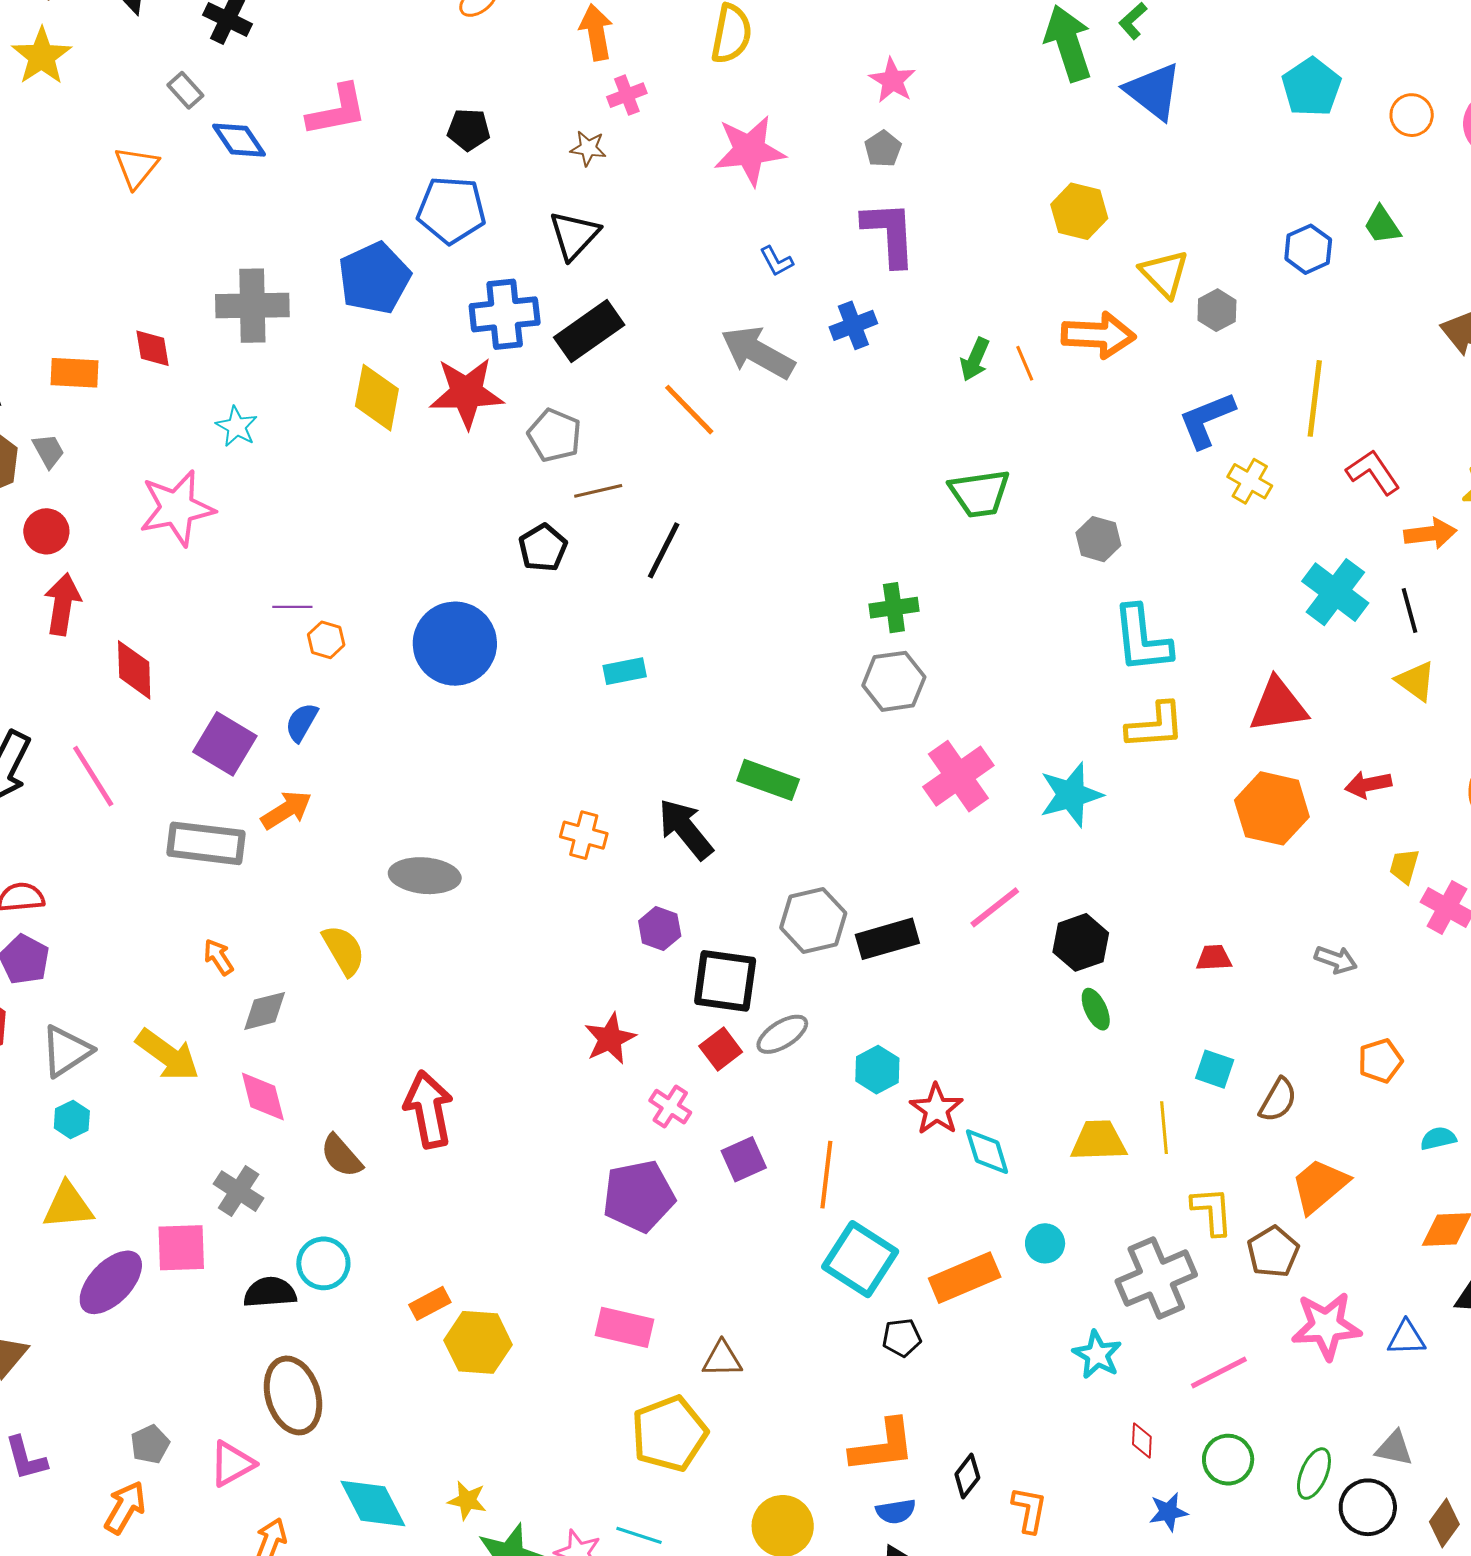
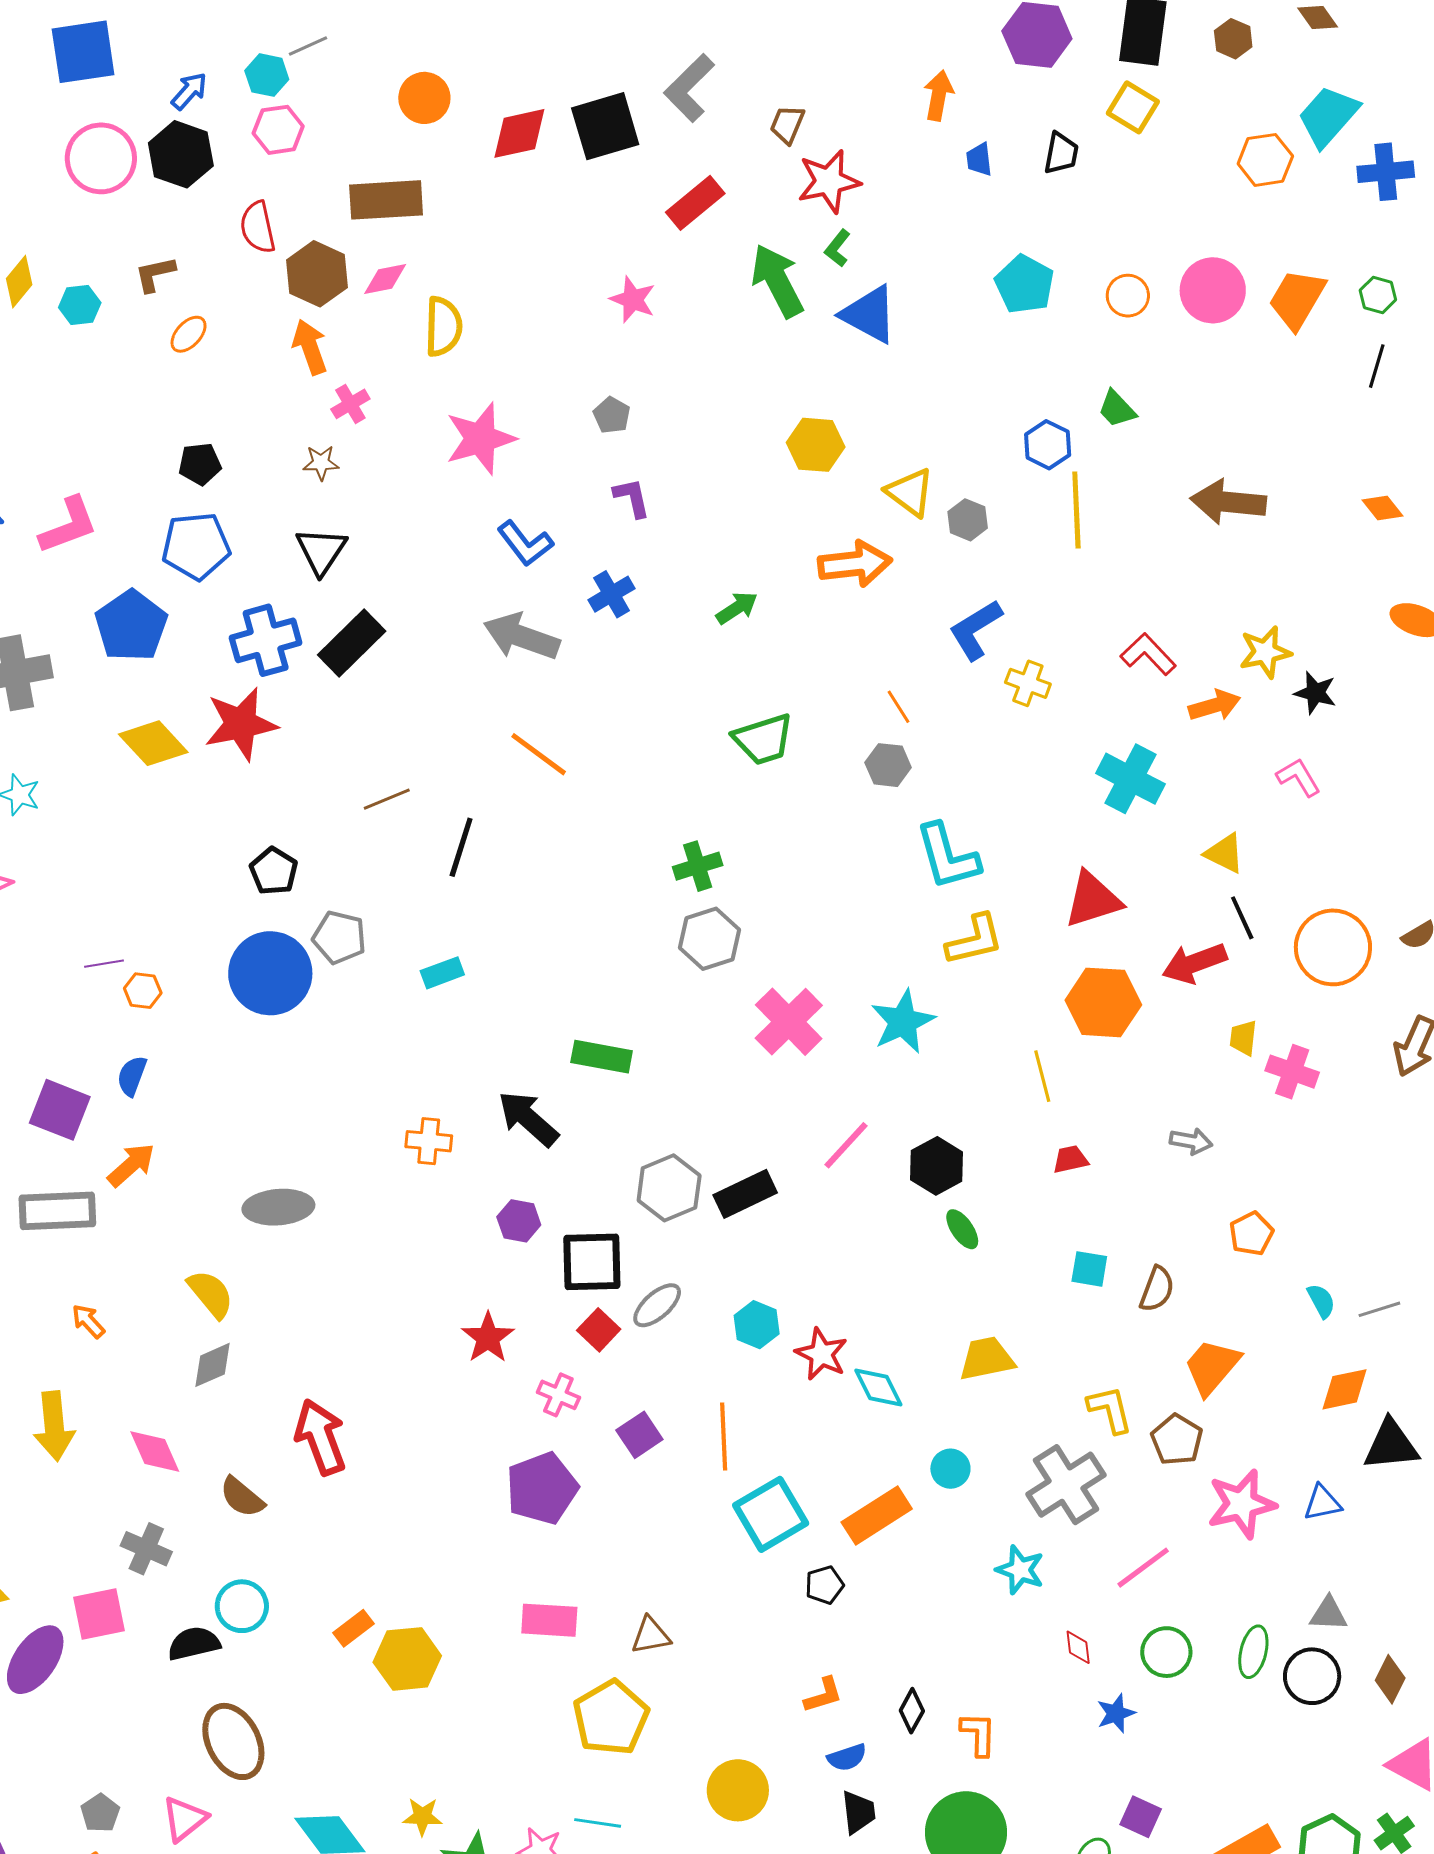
pink star: (892, 80) -> (633, 300), moved
pink L-shape: (337, 110) -> (68, 525), moved
purple L-shape: (889, 233) -> (632, 498), size x0.6
blue L-shape: (776, 261) -> (525, 543), size x1.6
green arrow: (975, 359) -> (737, 608), turned -138
orange line: (1025, 363) -> (899, 707), moved
yellow diamond: (377, 398) -> (153, 743), turned -44
yellow line: (1315, 398) -> (1076, 510), moved
orange line: (689, 410) -> (539, 754), moved
gray pentagon: (554, 435) -> (339, 937), moved
black pentagon: (543, 548) -> (274, 871), moved
black line: (1409, 610) -> (1242, 918), moved
red arrow: (1368, 784) -> (1194, 963), size x1.4
gray diamond: (265, 1011) -> (213, 1365), moved
yellow arrow: (168, 1055) -> (54, 1426), turned 58
yellow line: (1164, 1128) -> (1042, 1076), moved
cyan semicircle: (1438, 1138) -> (1321, 1301), turned 84
cyan square: (860, 1259) -> (771, 1514), turned 36
orange L-shape: (883, 1446) -> (823, 1695), size x0.6

